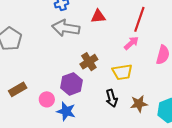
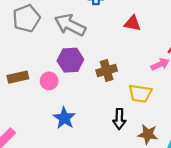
gray arrow: (66, 28) -> (70, 25), moved
purple hexagon: (71, 84) -> (70, 60), moved
pink circle: (47, 99) -> (49, 81), moved

